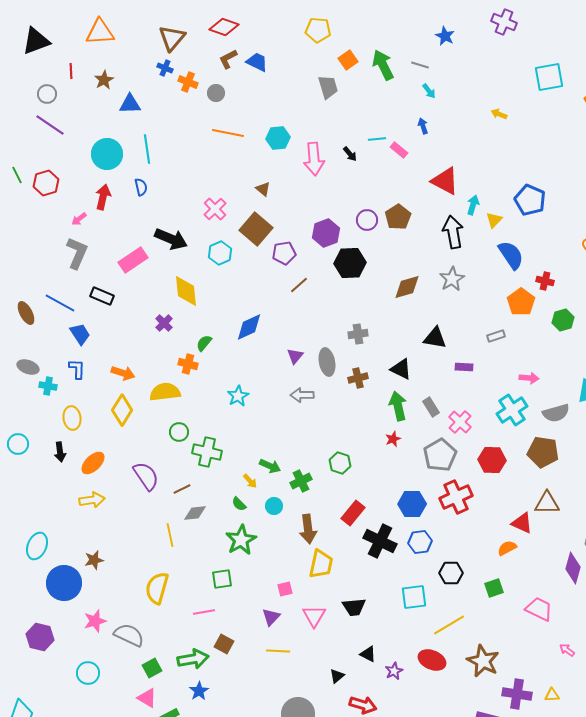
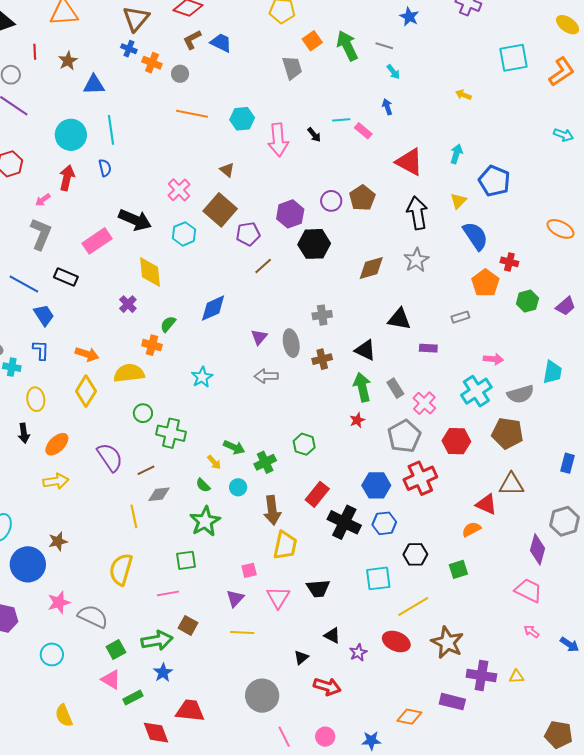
cyan arrow: (473, 205) -> (456, 154), moved
pink trapezoid: (539, 609) -> (528, 590), moved

